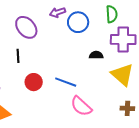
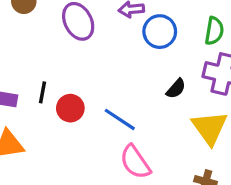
black semicircle: (96, 55) -> (176, 89), turned 120
black line: (18, 56) -> (43, 92), moved

